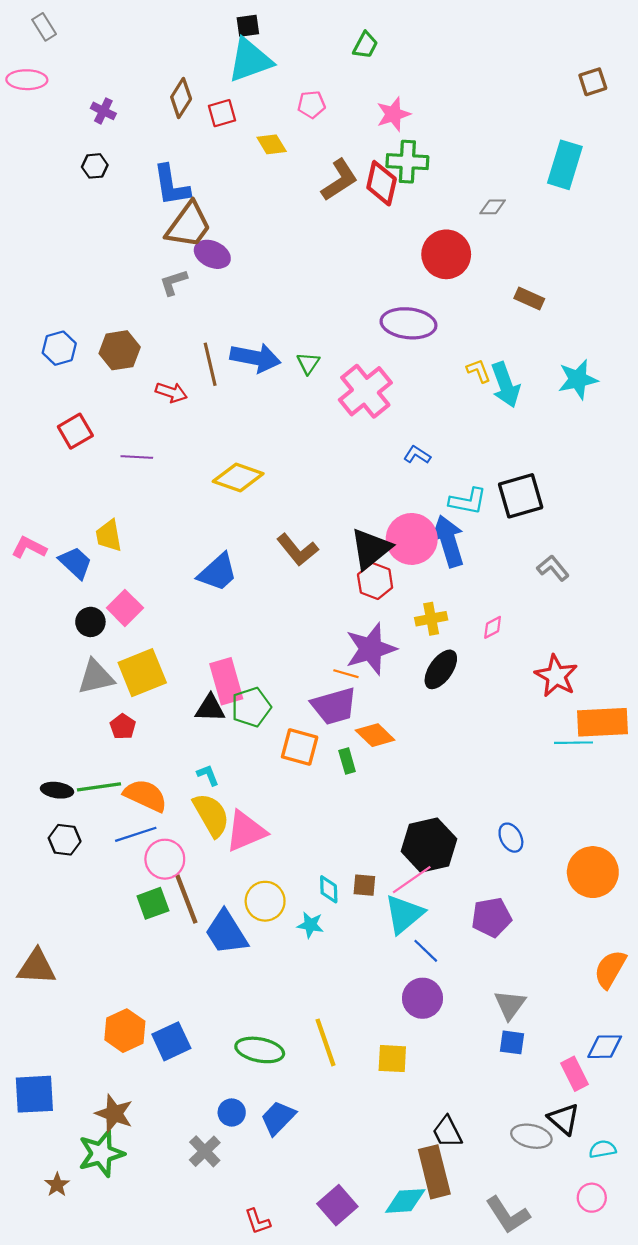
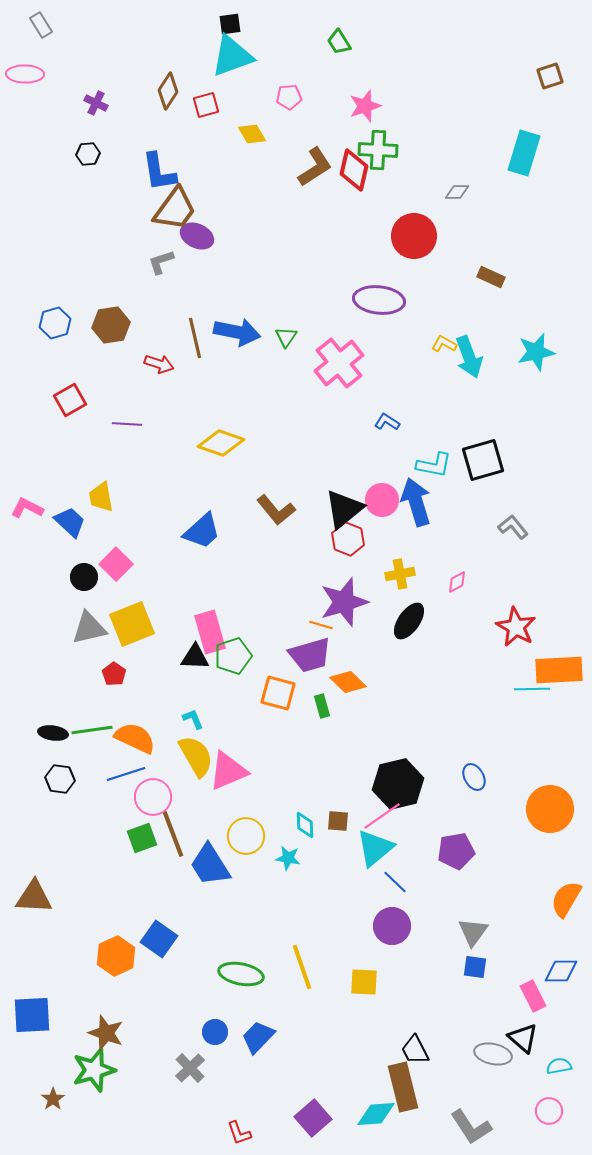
green trapezoid: (365, 45) -> (339, 42), turned 120
yellow L-shape: (479, 371) -> (444, 344), turned -40
pink circle: (412, 539) -> (382, 500), size x0.7
blue square: (171, 1041) -> (159, 939), moved, turned -30

